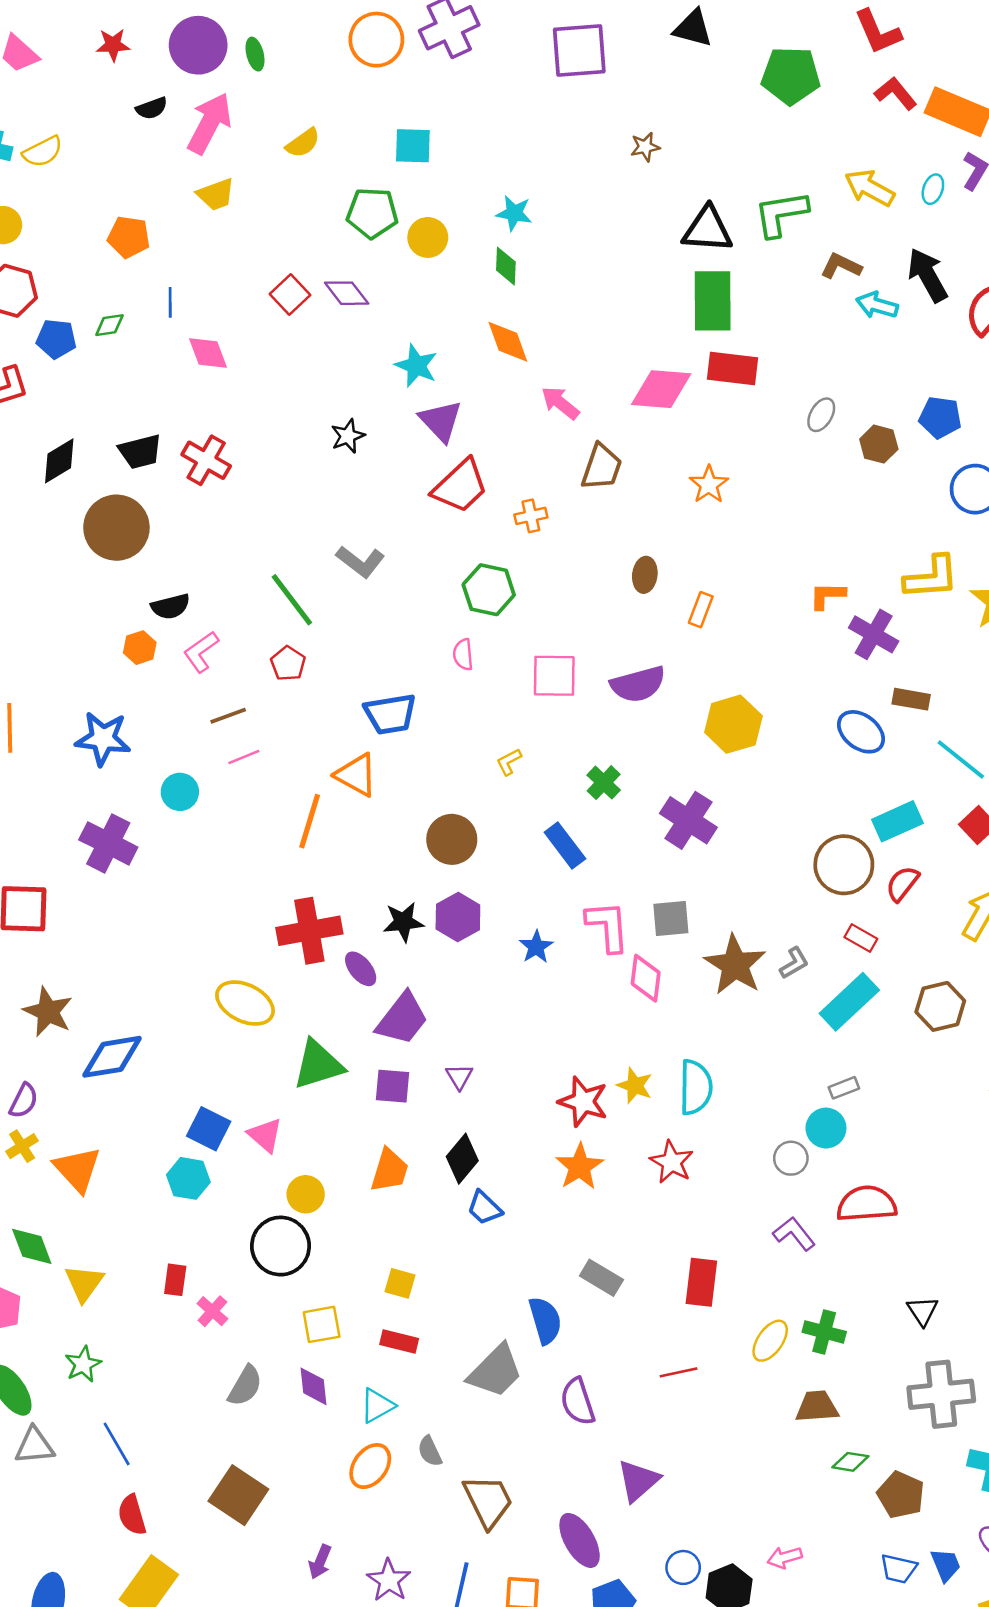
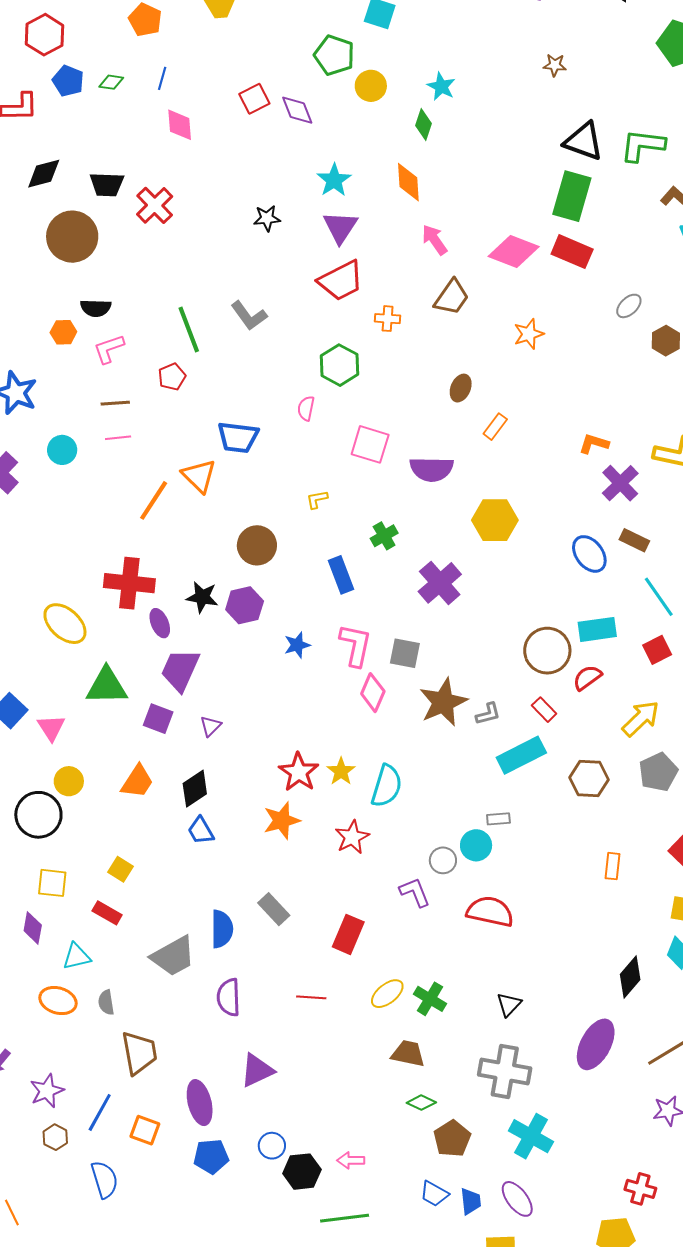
purple trapezoid: (402, 1019) -> (180, 670), turned 150
purple L-shape: (794, 1234) -> (415, 892), moved
orange ellipse: (370, 1466) -> (58, 1001), turned 54

